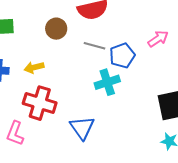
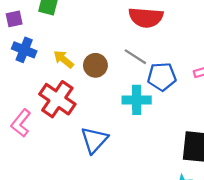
brown circle: (56, 29) -> (95, 65), moved
yellow arrow: (34, 68) -> (63, 59), turned 36

